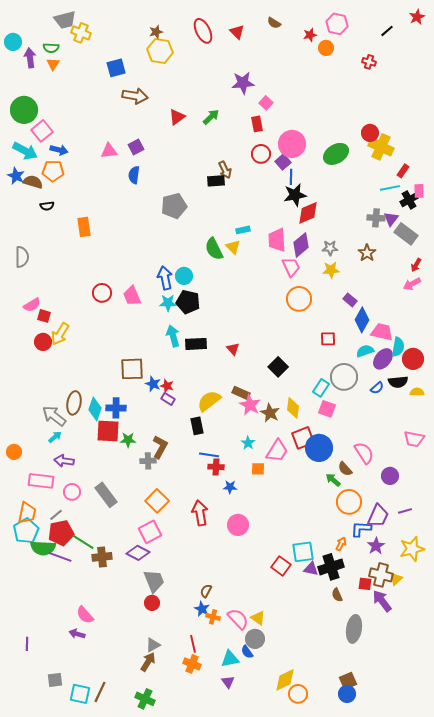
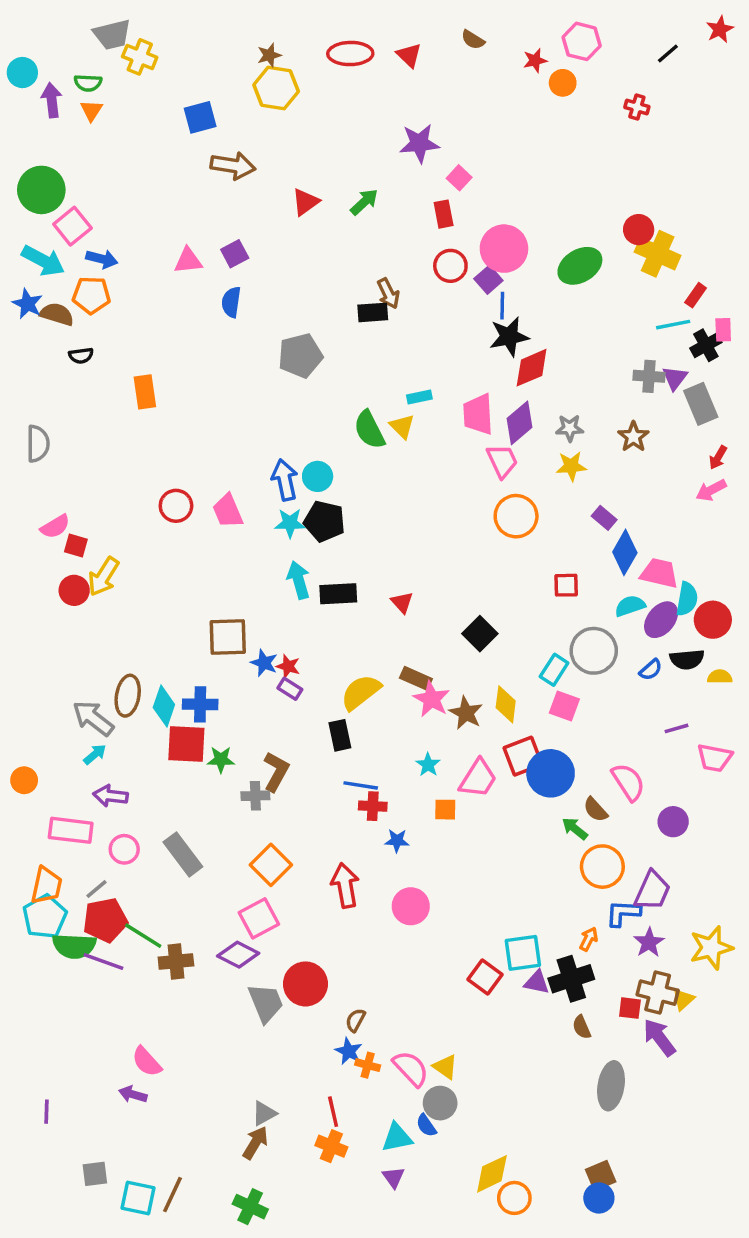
red ellipse: (203, 31) -> (350, 54), turned -65
gray rectangle: (406, 234) -> (701, 404), turned 30
purple line: (405, 511) -> (677, 728), moved
red circle: (152, 603) -> (305, 984), moved, size x1.6

